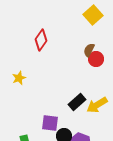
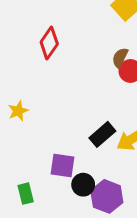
yellow star: (19, 78) -> (18, 111), moved

